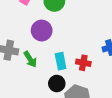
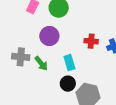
red cross: (83, 63) -> (91, 41), moved

